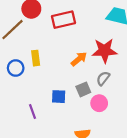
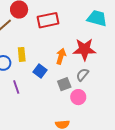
orange arrow: (79, 59) -> (61, 56), turned -35
blue square: (59, 97) -> (40, 71), moved, turned 32
purple line: (33, 112) -> (16, 87), moved

